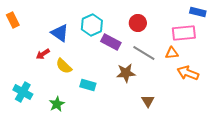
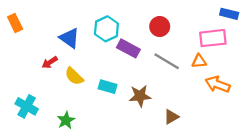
brown star: (126, 73) -> (140, 96), moved
cyan rectangle: (88, 85) -> (108, 87), moved
brown triangle: (148, 101) -> (171, 117), turned 32

